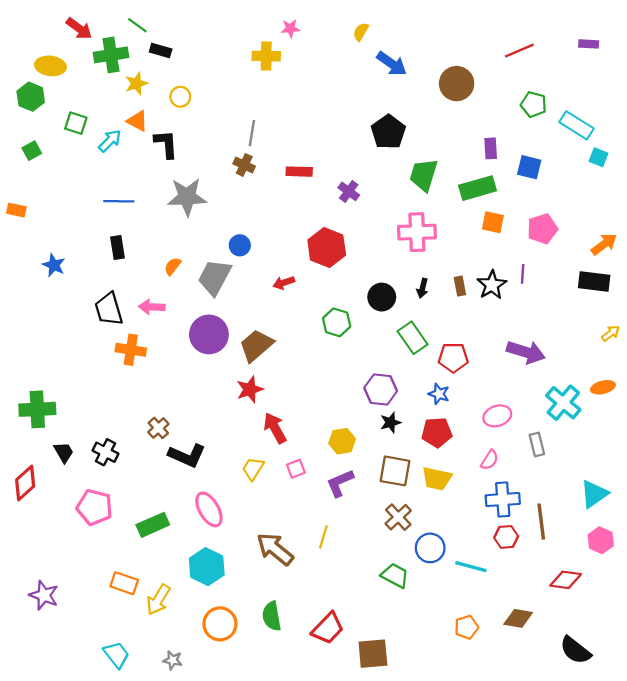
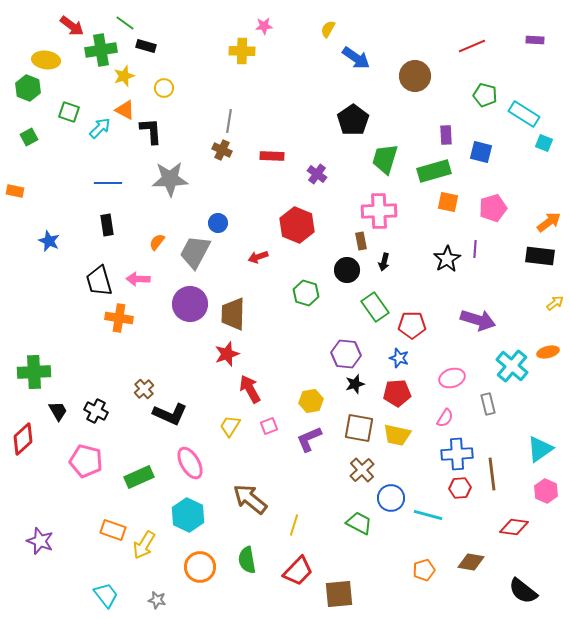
brown rectangle: (460, 286) -> (361, 241), moved
brown trapezoid: (256, 345) -> (233, 314), turned -48
yellow line: (323, 537) -> (294, 525), moved

